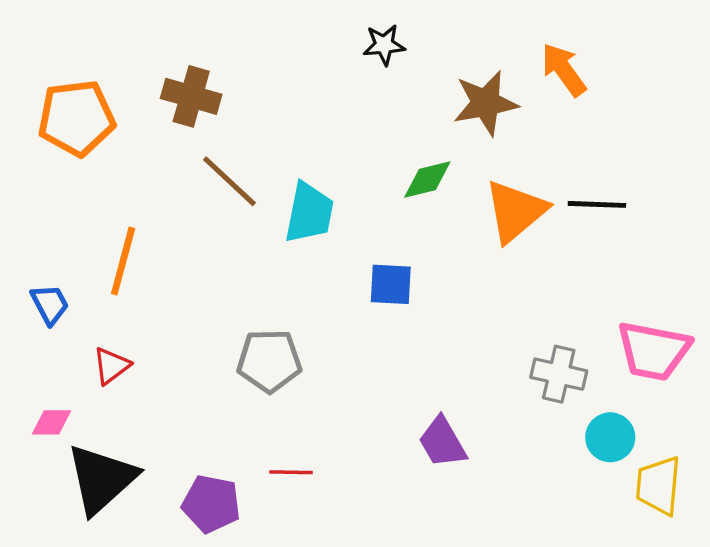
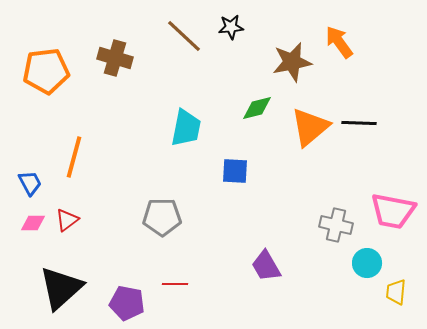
brown line: (229, 181) -> (184, 36), moved
pink diamond: (52, 422) -> (33, 223), moved
yellow trapezoid: (658, 486) -> (396, 292), size x0.7

